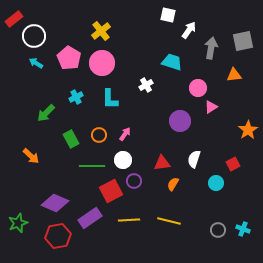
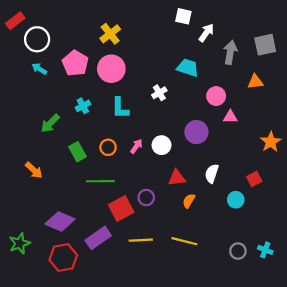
pink triangle: (211, 107) -> (230, 117), turned 32
white circle: (123, 160) -> (162, 145), moved

